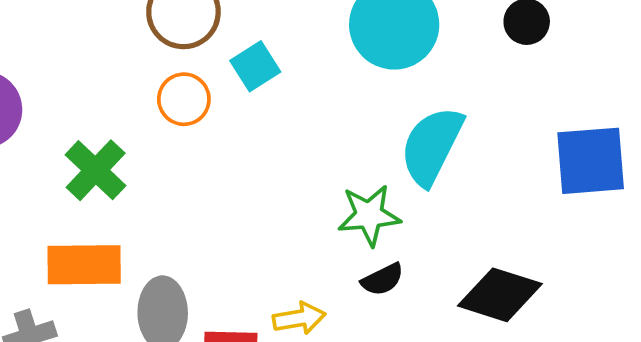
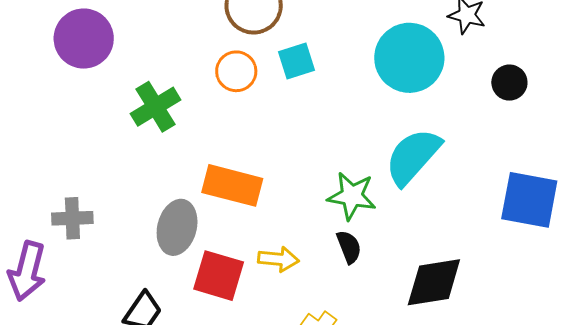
orange rectangle: (84, 265) -> (232, 185), moved
black semicircle: (383, 279) -> (349, 247), turned -100
black diamond: (500, 295) -> (434, 282), turned -42

